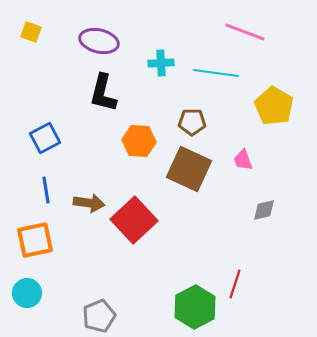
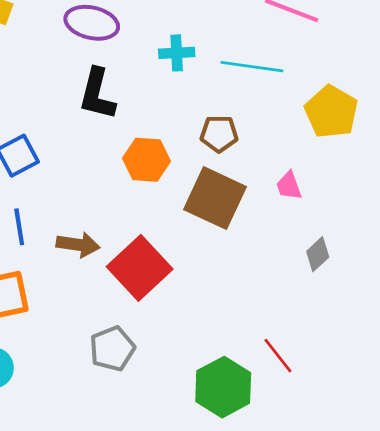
gray diamond: (264, 210) -> (318, 254), turned -30
red line: (235, 284) -> (278, 356), turned -56
gray pentagon: (99, 316) -> (112, 349), moved

